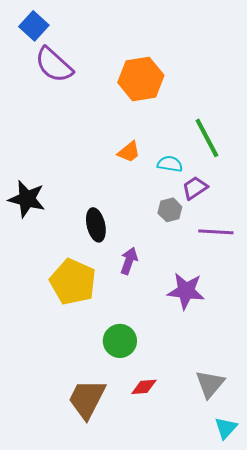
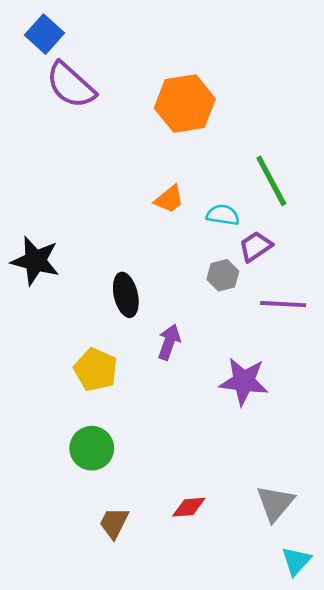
yellow pentagon: (73, 282) -> (96, 370), size x0.7
green circle: (120, 341) -> (92, 448), moved
brown trapezoid: (87, 399) -> (114, 523), size x0.6

